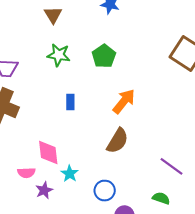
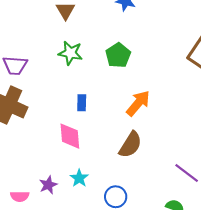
pink diamond: (48, 153) -> (70, 136), moved
pink semicircle: (26, 173) -> (20, 196), moved
purple star: (44, 190) -> (48, 185), moved

